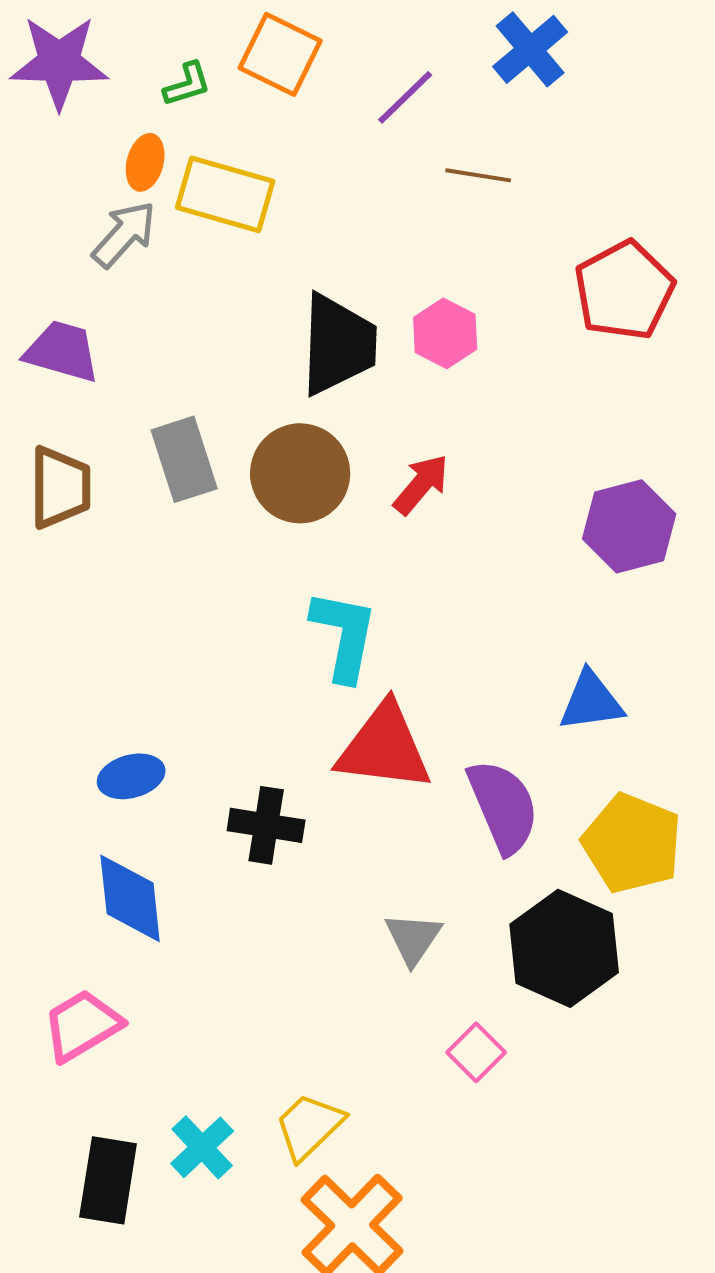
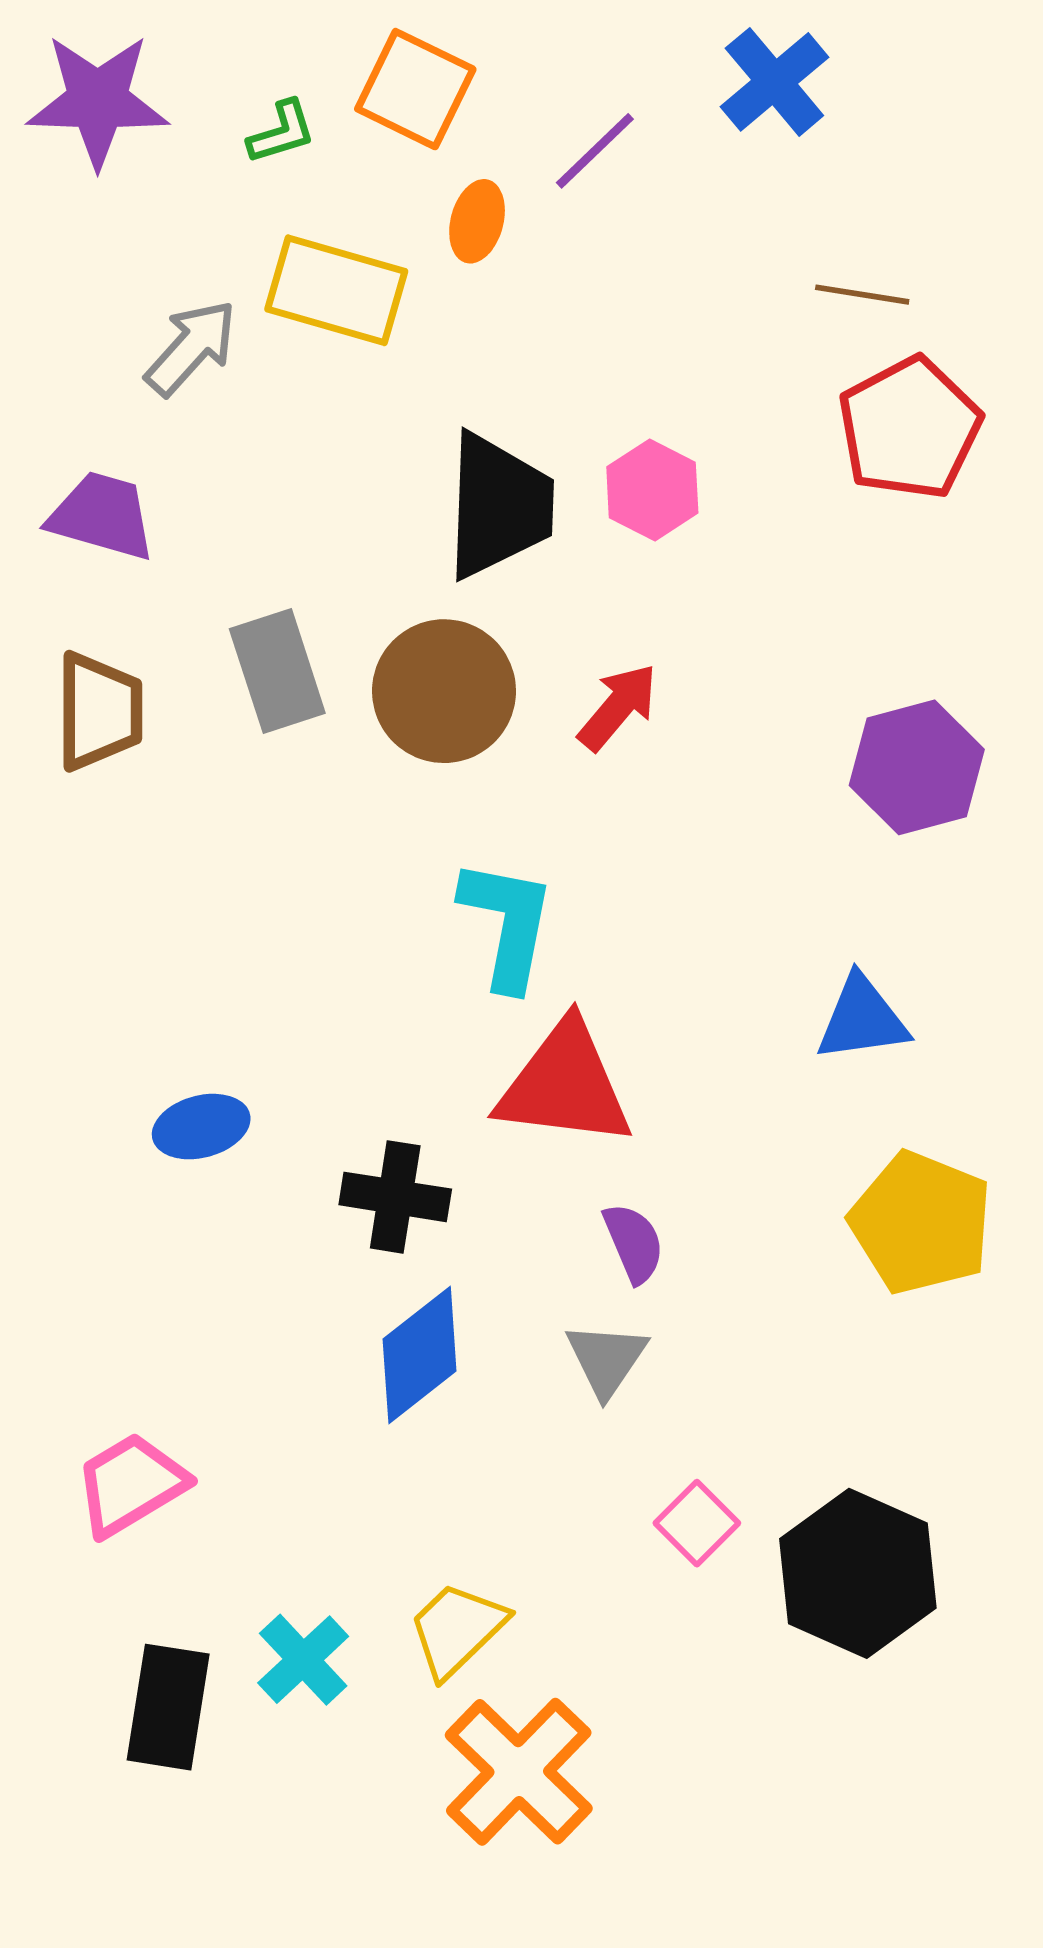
orange ellipse: (145, 162) -> (477, 221), moved
brown line: (478, 175) -> (862, 295), moved
purple semicircle: (503, 806) -> (634, 1243), moved, size x0.6
blue diamond: (130, 898) -> (420, 1355), moved, turned 58
black hexagon: (564, 948) -> (858, 1573), moved

